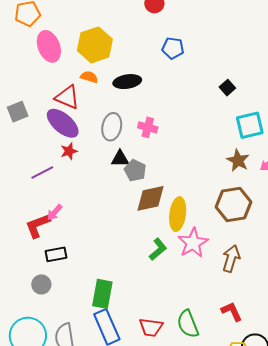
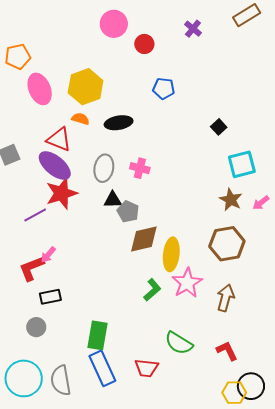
red star: (69, 151) -> (62, 193), size x1.8
green semicircle: (188, 324) -> (179, 343), moved, turned -36

